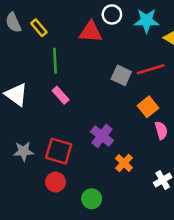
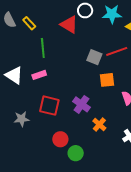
red triangle: (91, 32) -> (69, 25), turned 30
pink rectangle: (61, 95) -> (39, 75), moved, turned -64
orange square: (148, 107) -> (107, 80), moved, turned 35
red square: (59, 151) -> (49, 106), moved
red circle: (56, 182) -> (60, 139), moved

